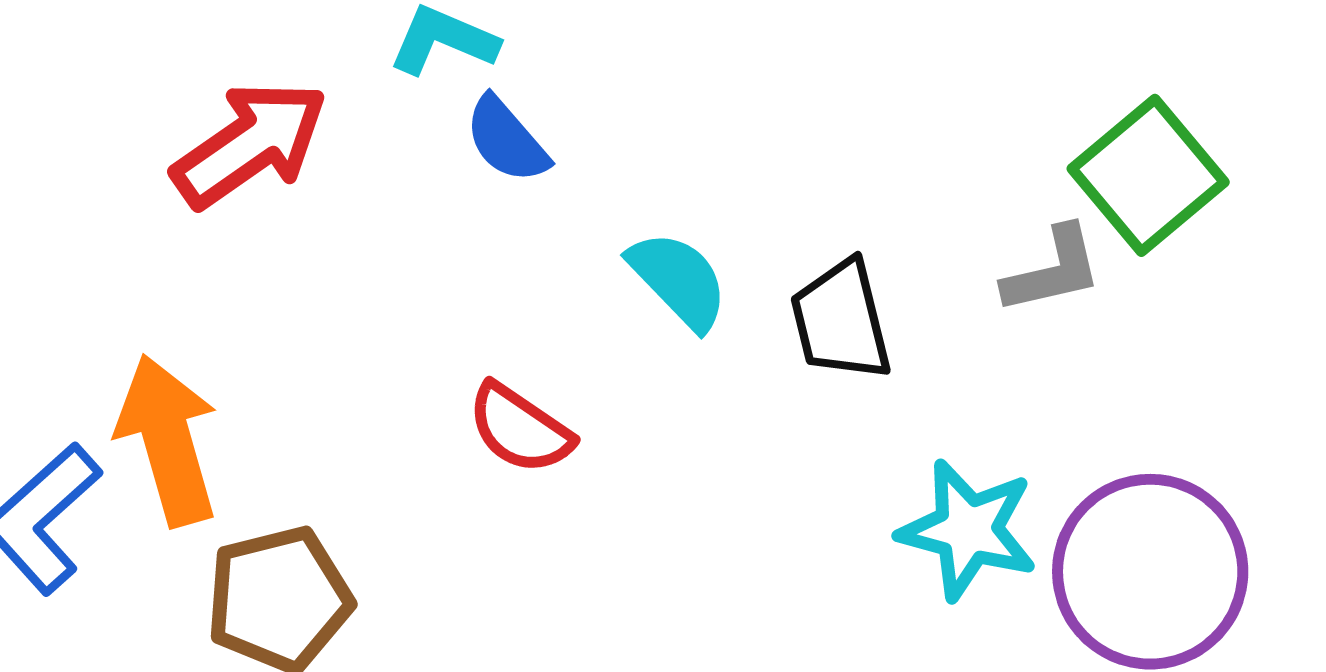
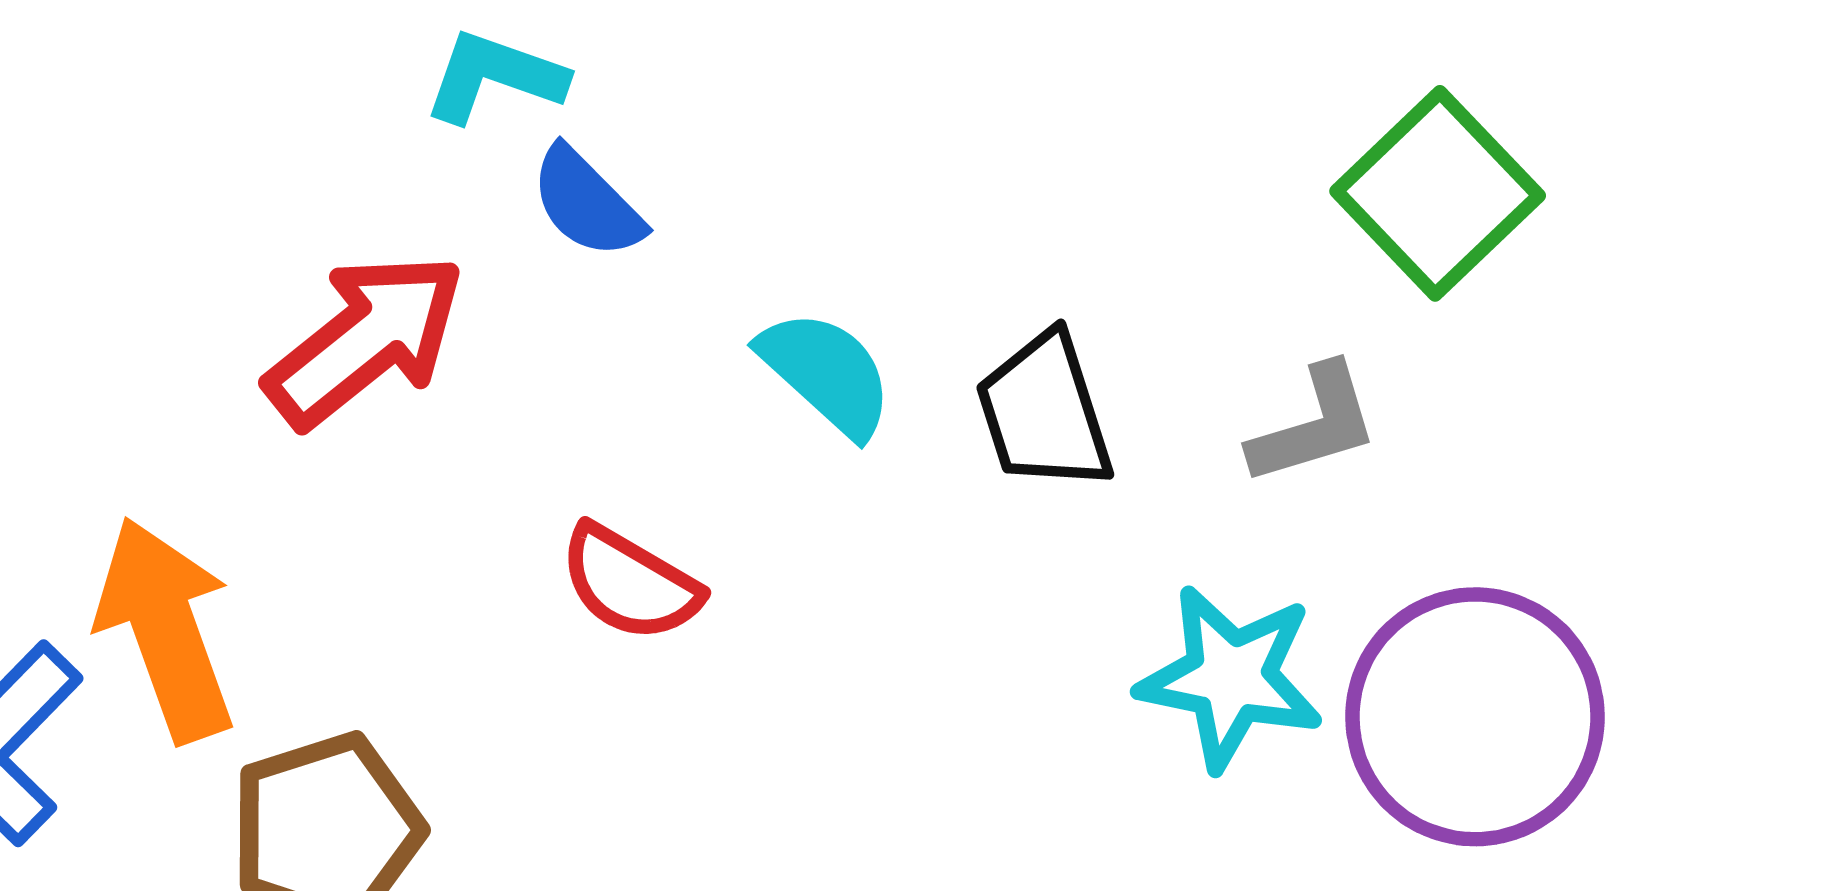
red arrow: (250, 144) -> (365, 340), moved
gray L-shape: (1053, 270) -> (1314, 425), moved

